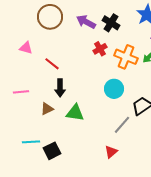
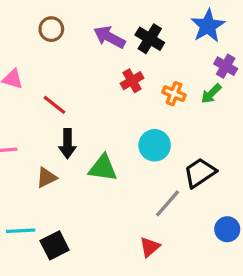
brown circle: (50, 17) -> (51, 29), size x0.6
orange cross: (126, 57) -> (174, 94), size x0.6
green triangle: (75, 113) -> (103, 168), moved

